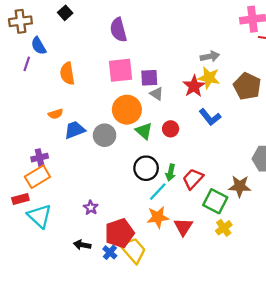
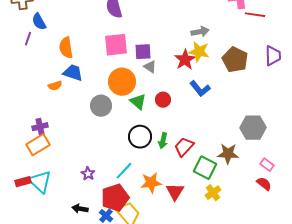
blue trapezoid: (75, 130) -> (73, 73), moved, turned 40
cyan line: (158, 192) -> (124, 171), moved
red rectangle: (20, 199) -> (23, 182), moved

